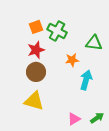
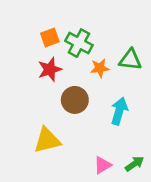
orange star: (72, 60) -> (100, 68), moved
brown circle: (36, 72) -> (75, 100), moved
yellow triangle: (34, 101) -> (47, 140), turned -30

